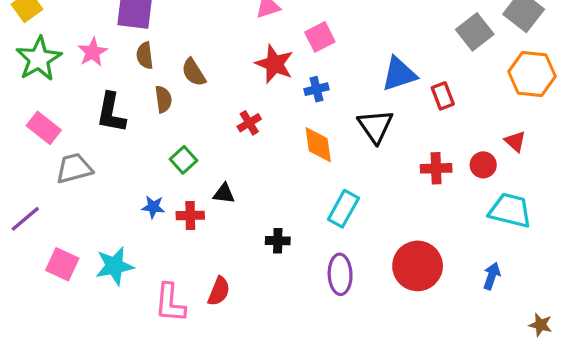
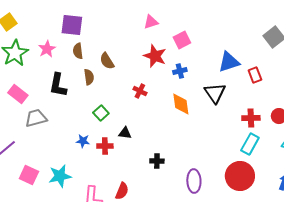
red cross: (249, 123) -> (140, 91), turned -32
cyan rectangle: (343, 209) -> (250, 144), moved

